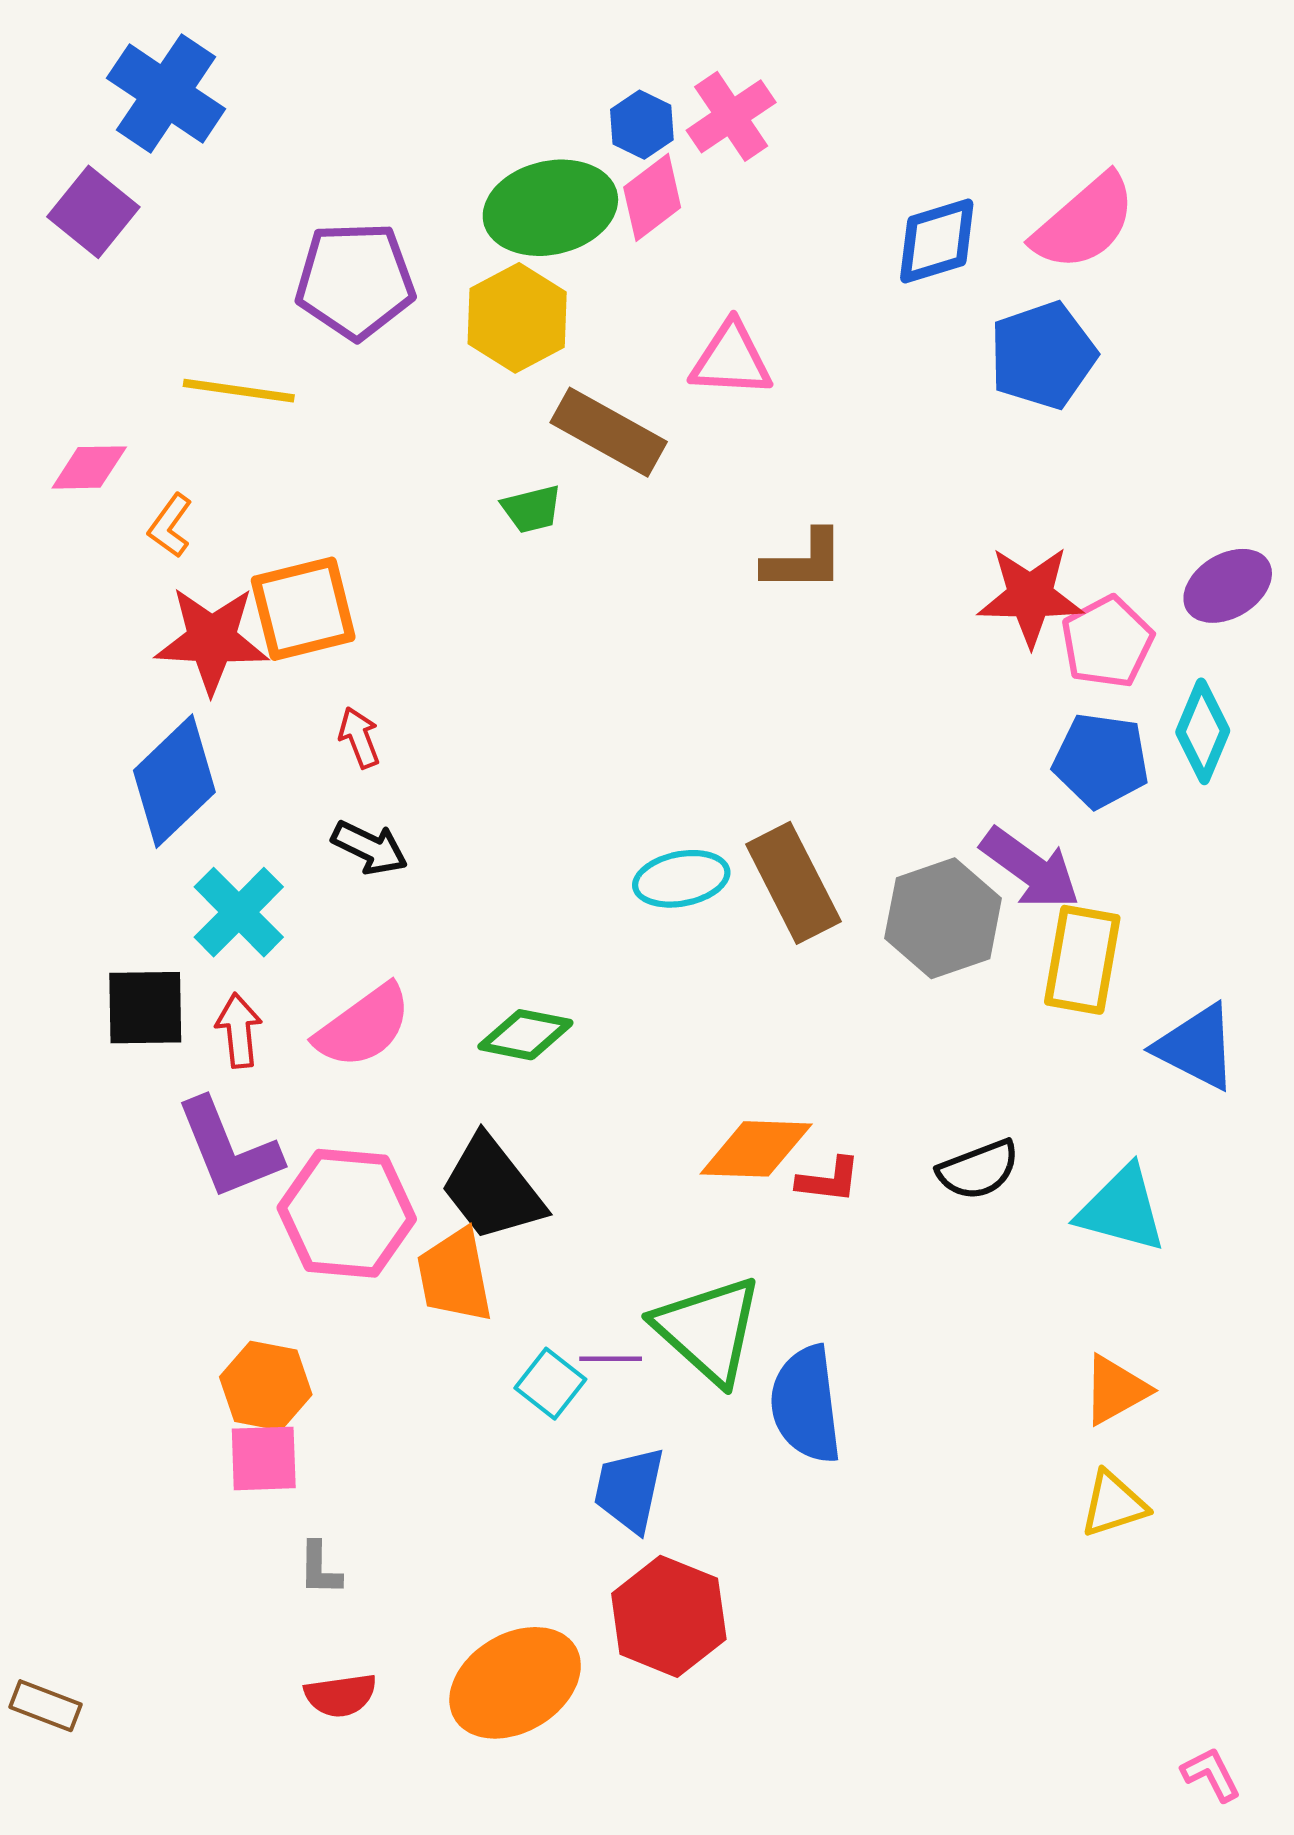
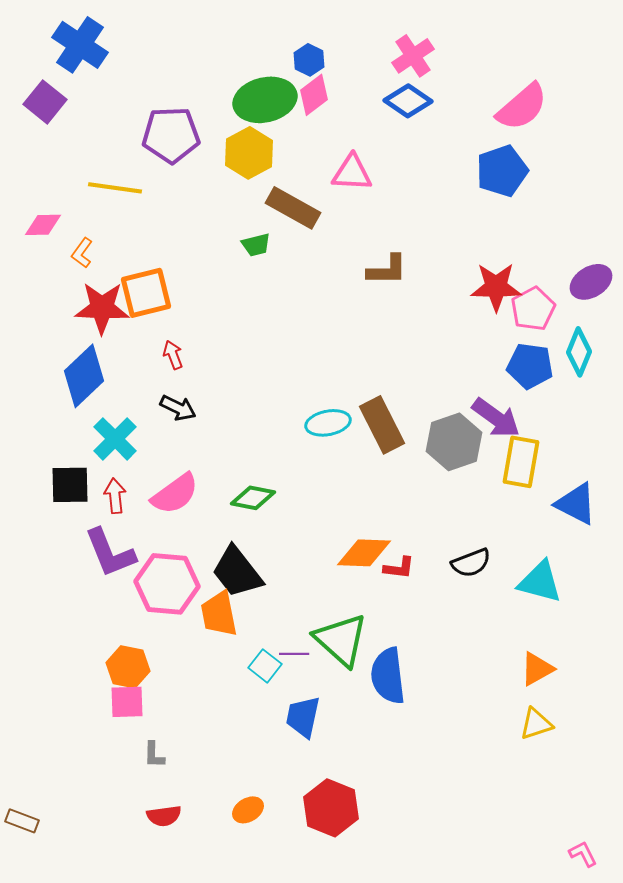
pink cross: (731, 116) -> (413, 56), moved
blue diamond: (937, 241) -> (408, 101), moved, turned 51
red hexagon: (669, 1616) -> (331, 808), moved
orange ellipse: (515, 1683) -> (248, 810), size x0.5

